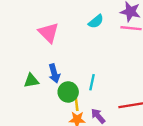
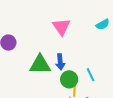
green triangle: (31, 81) -> (40, 65), size x1.6
cyan line: (92, 82) -> (90, 75), turned -48

